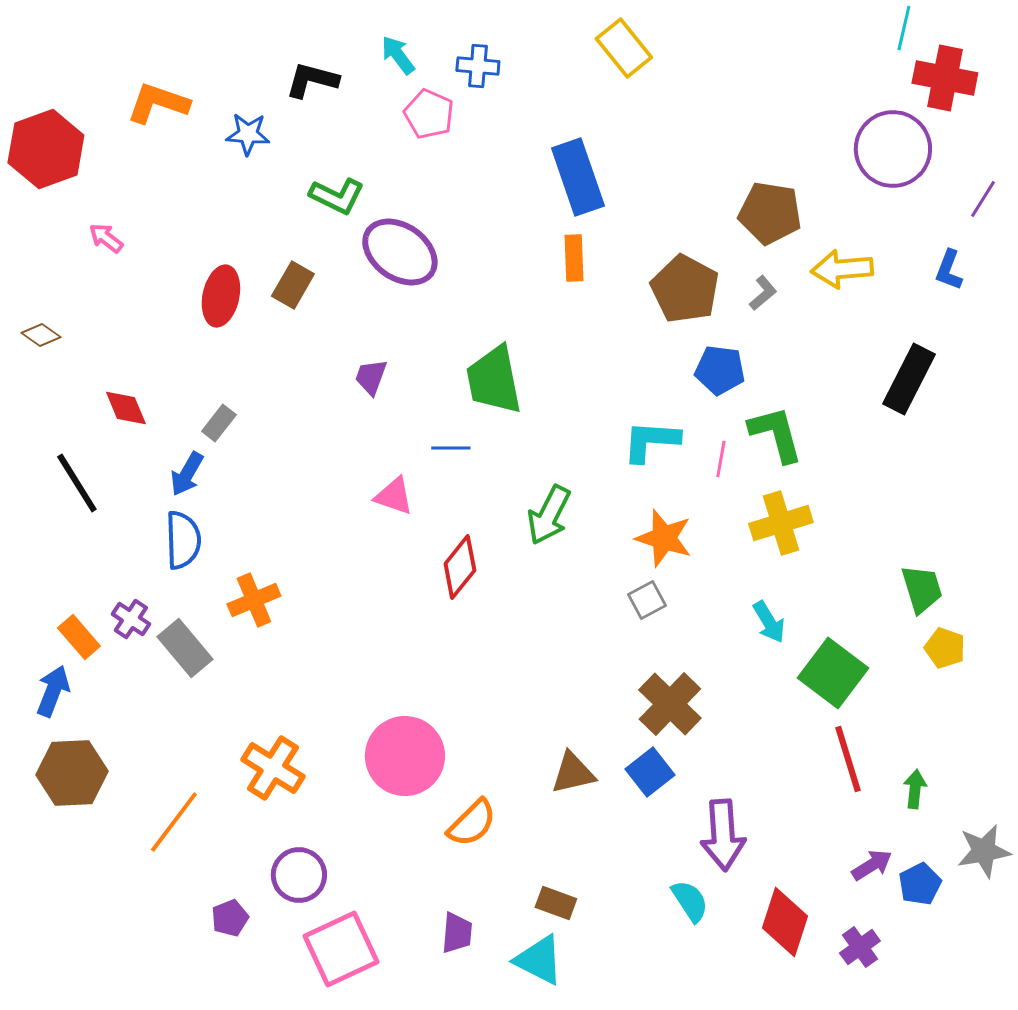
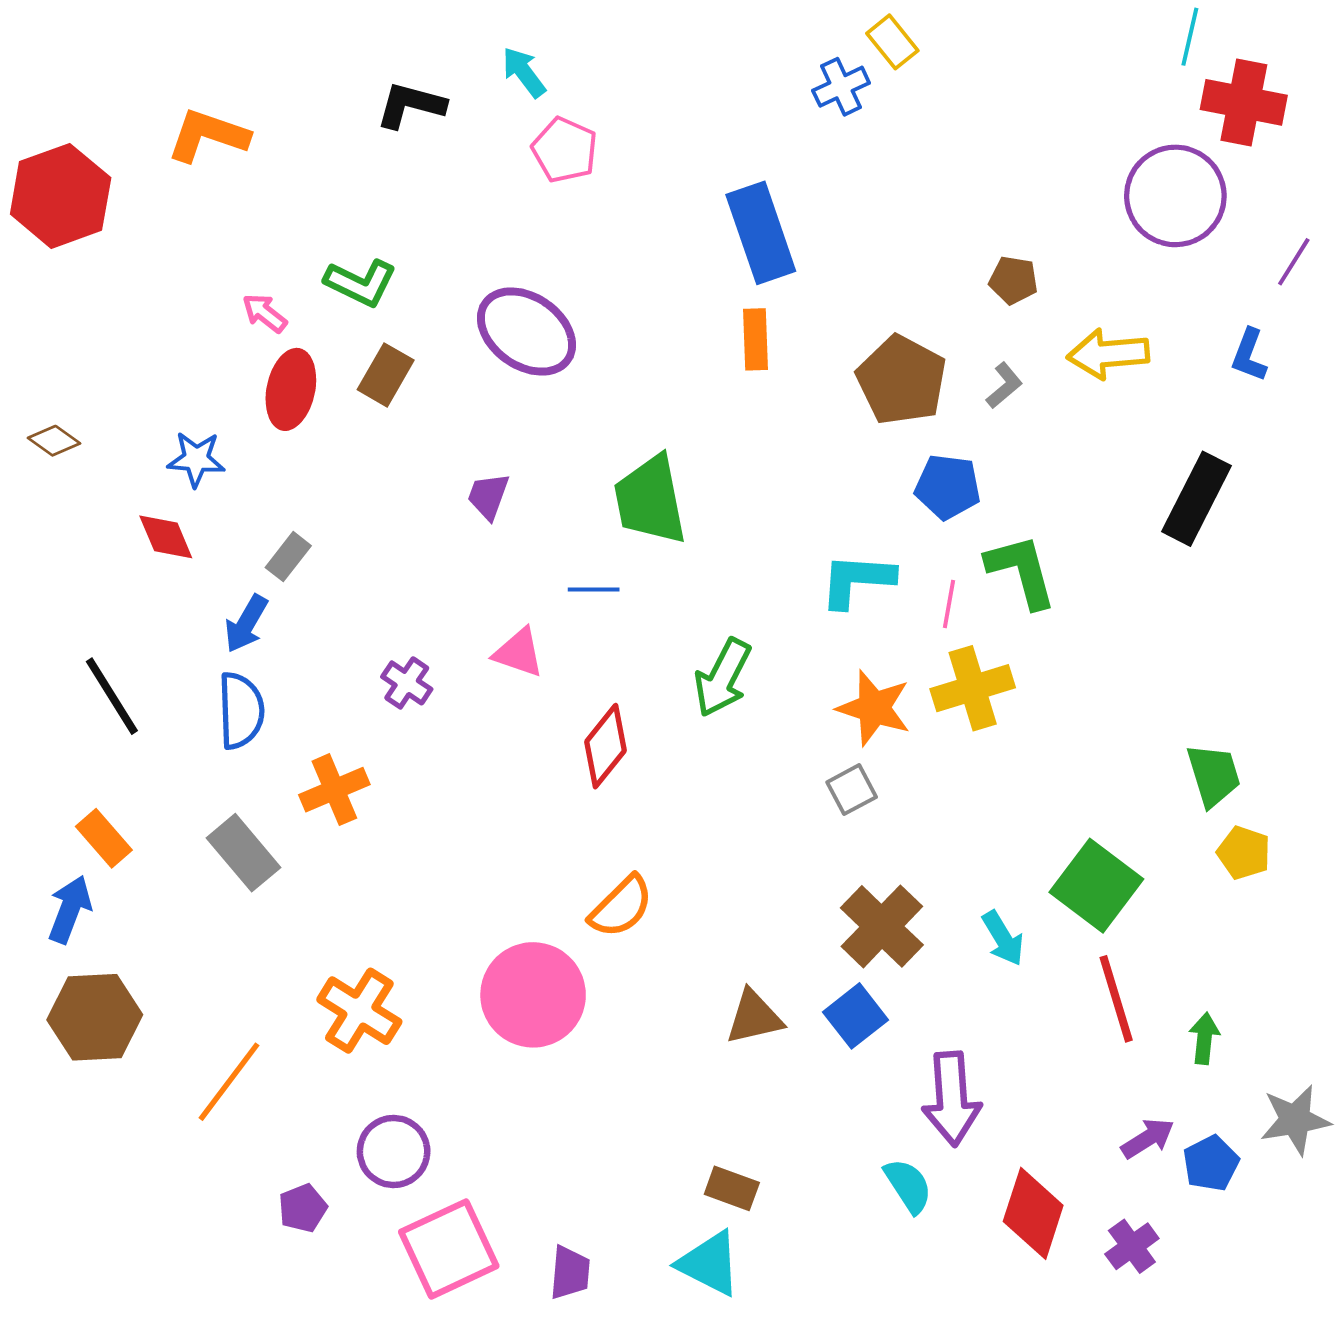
yellow rectangle: (624, 48) -> (892, 42), moved, size x0.7
blue cross: (478, 66) -> (841, 87), moved, turned -30
blue star: (248, 134) -> (196, 459), moved
green L-shape: (337, 196) -> (361, 283), moved
brown pentagon: (770, 213) -> (1013, 280), size x0.6
pink arrow: (106, 238) -> (265, 313), moved
black line: (77, 483) -> (112, 696), moved
yellow cross: (781, 523) -> (973, 688), moved
purple cross: (131, 619) -> (407, 683), moved
cyan arrow: (769, 622) -> (1003, 938), moved
orange semicircle: (472, 823) -> (621, 907), moved
purple trapezoid: (457, 933) -> (570, 1273), moved

